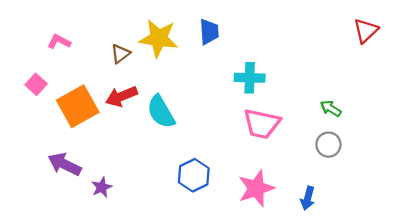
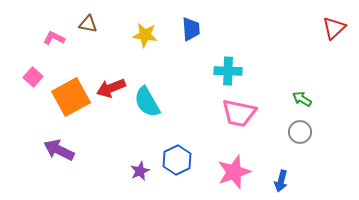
yellow star: (159, 38) -> (145, 35), size x0.7
brown triangle: (120, 54) -> (88, 24), moved, turned 48
purple star: (102, 187) -> (140, 171), moved

